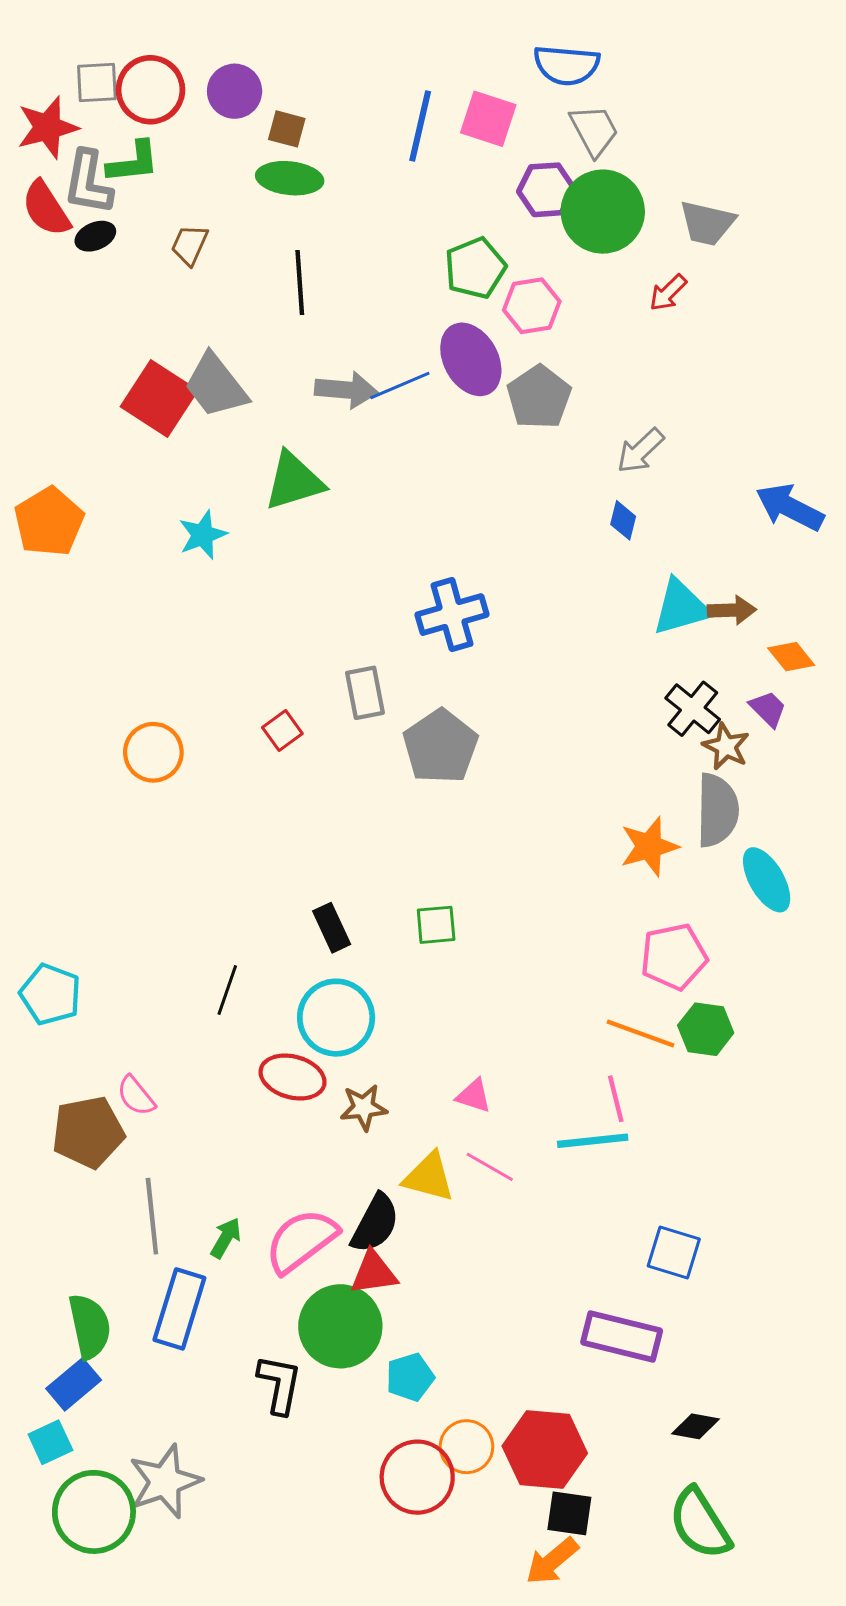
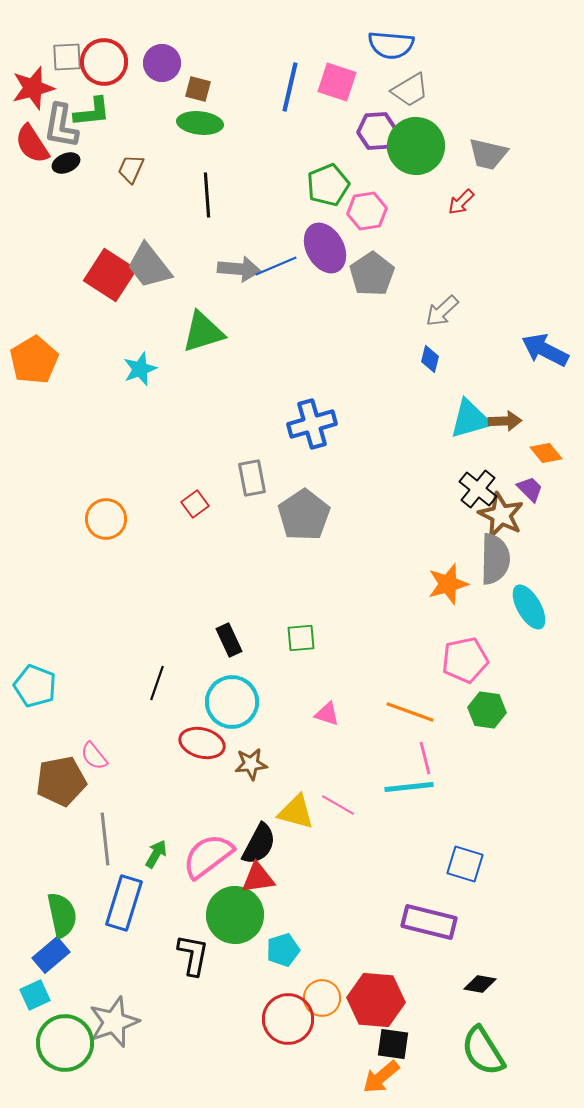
gray trapezoid: (594, 130) -> (410, 90), turned 87
brown star: (726, 746) -> (501, 515), size x1.4
orange line: (640, 1034) -> (410, 712), moved
pink triangle: (474, 1096) -> (327, 714), moved

